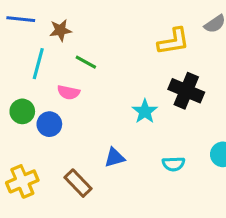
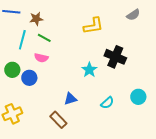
yellow L-shape: (173, 41) -> (93, 26), moved
green line: (86, 62) -> (44, 38), moved
cyan semicircle: (173, 164) -> (107, 103), turned -40
brown rectangle: (78, 183) -> (58, 120), moved

